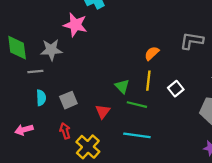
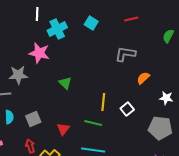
gray L-shape: (192, 41) -> (125, 54), moved
orange semicircle: (152, 53) -> (143, 78), moved
green triangle: (122, 86) -> (65, 83), moved

